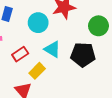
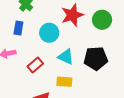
green circle: (98, 26) -> (102, 20), moved
yellow rectangle: (37, 71) -> (64, 82), moved, turned 56

